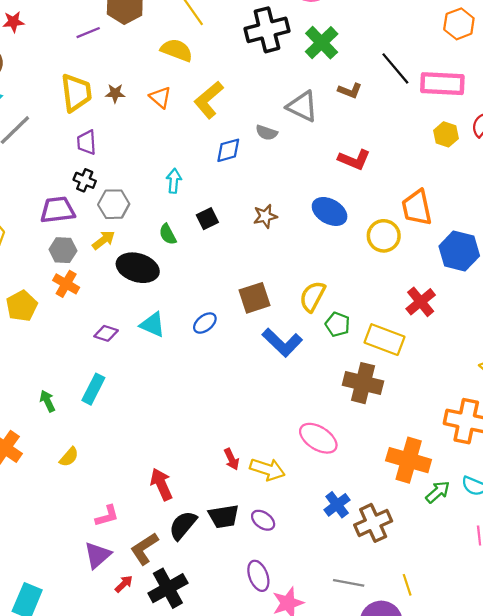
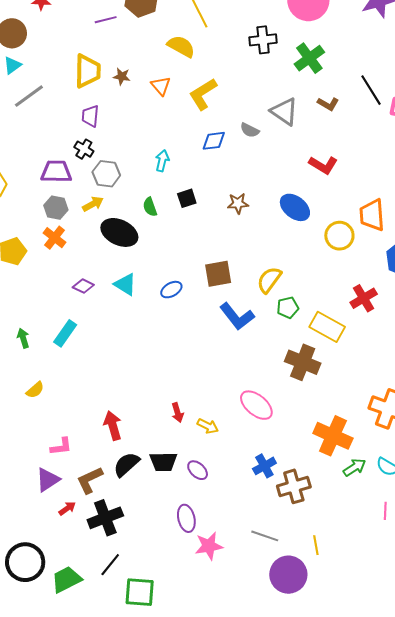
black cross: (267, 30) -> (263, 40), size x0.7
green pentagon: (338, 324) -> (288, 308), turned 30
yellow arrow: (267, 469) -> (208, 426), size x0.7

